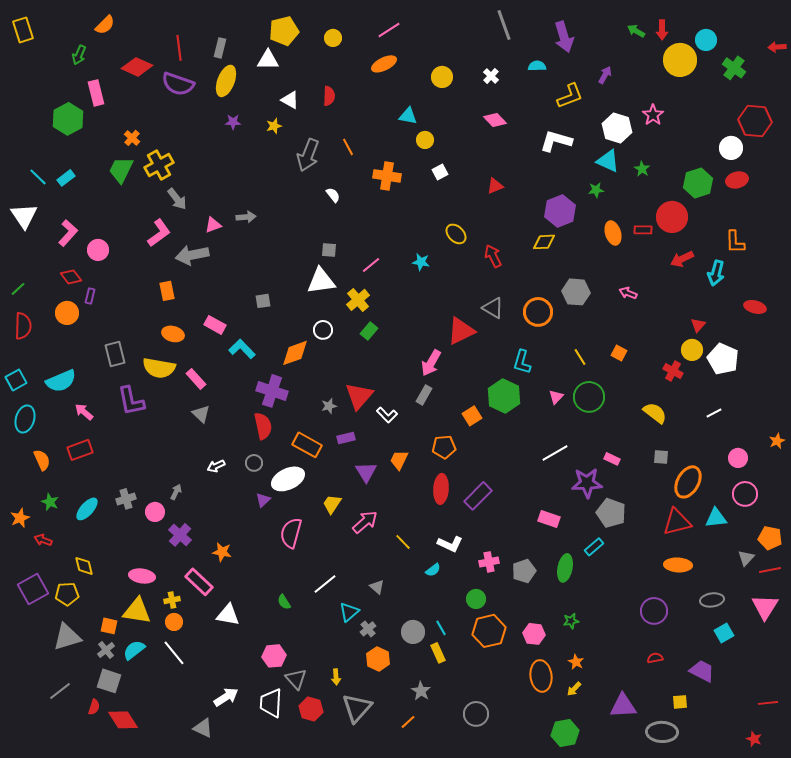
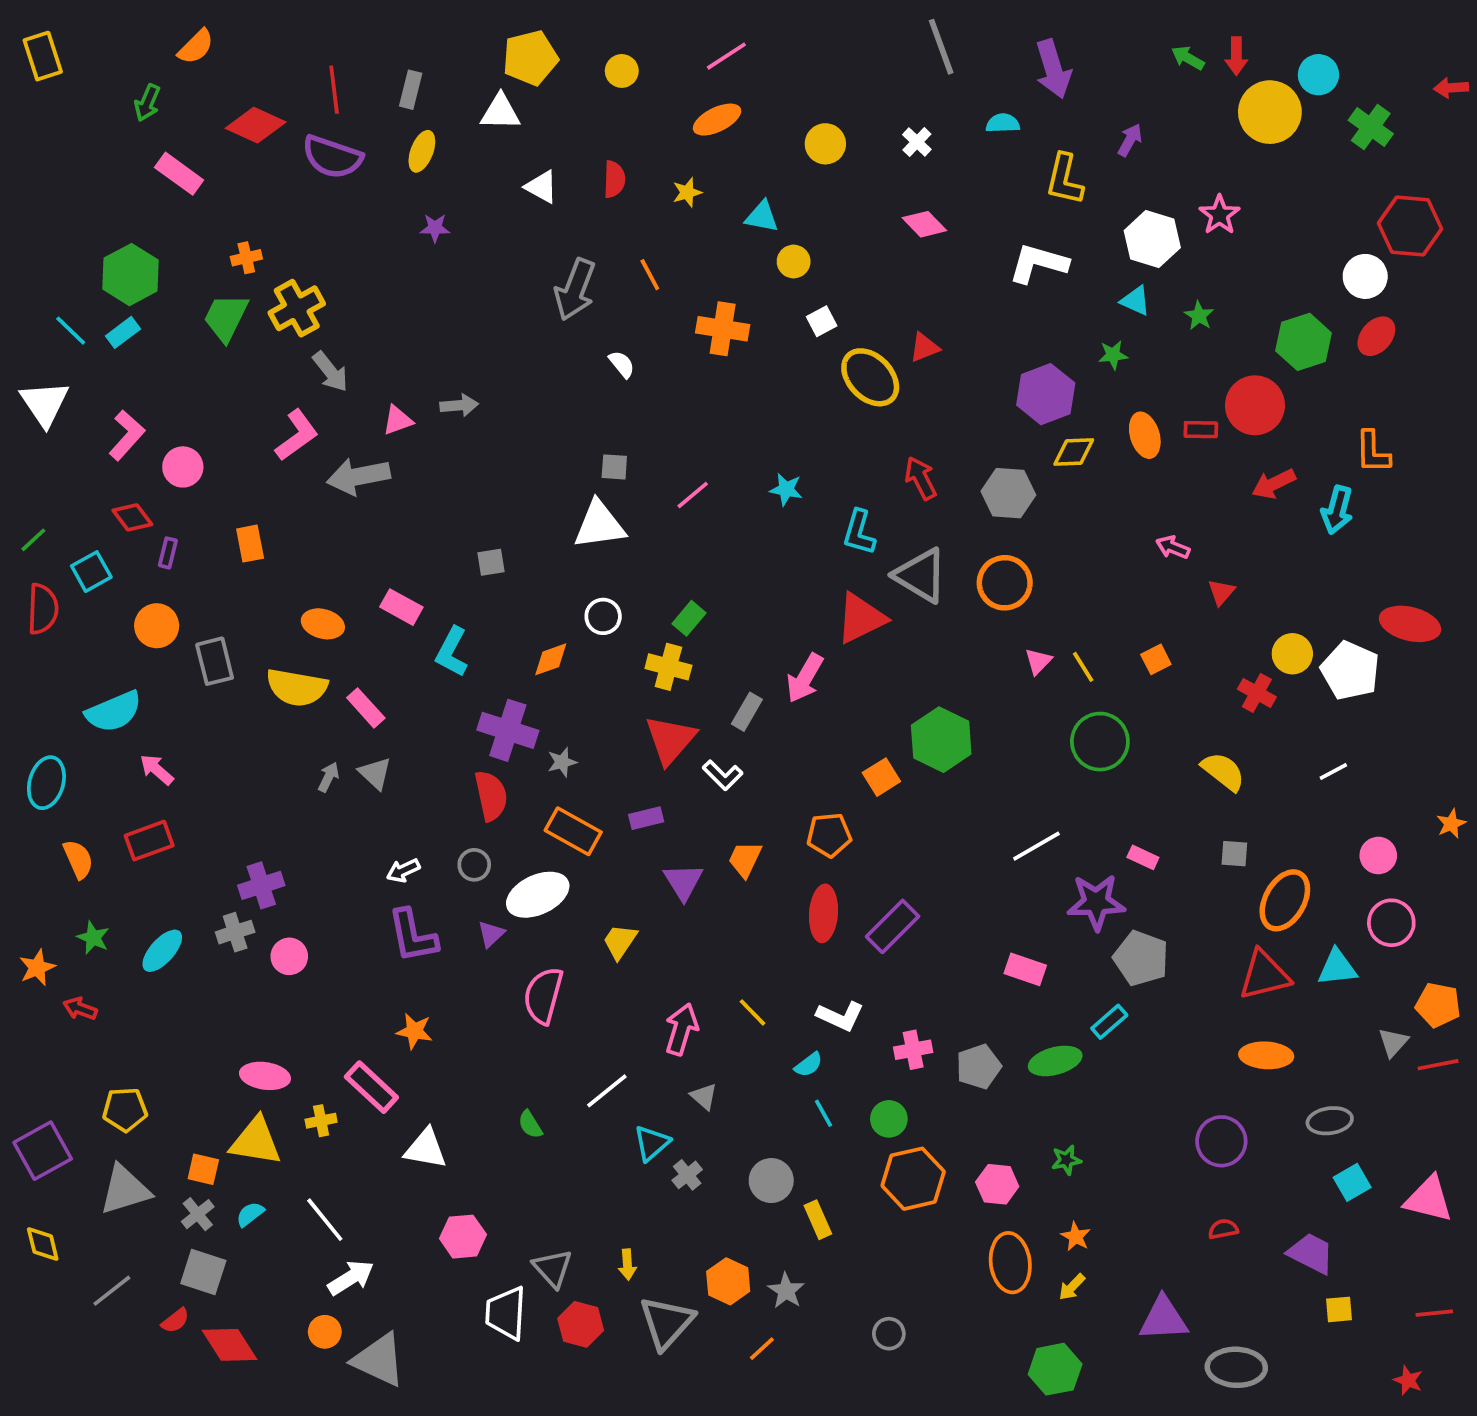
yellow ellipse: (226, 81) -> (422, 151), size x0.7
pink rectangle: (96, 93) -> (179, 174), turned -40
yellow L-shape: (570, 96) -> (1064, 179), turned 124
green hexagon: (68, 119) -> (130, 275), moved
yellow star: (274, 126) -> (687, 192), moved
orange cross: (132, 138) -> (246, 258), turned 35
cyan triangle: (608, 161) -> (1135, 301), size x0.7
red ellipse: (737, 180) -> (1376, 336), turned -35
yellow ellipse: (456, 234) -> (870, 377), moved, size x1.5
yellow diamond: (544, 242) -> (1074, 452), moved
orange rectangle: (167, 291) -> (250, 544), moved
gray hexagon: (576, 292) -> (1008, 493), moved
yellow cross: (358, 300) -> (668, 667), moved, turned -35
red ellipse: (755, 307) -> (1410, 624), moved, size x1.4
gray triangle: (493, 308) -> (921, 575), size x1.4
orange circle: (67, 313) -> (157, 626), moved
red triangle: (698, 325) -> (1221, 592), moved
cyan L-shape: (242, 349) -> (452, 652), turned -108
orange diamond: (295, 353) -> (551, 659), size x0.7
orange square: (619, 353) -> (1156, 659), turned 35
cyan L-shape: (522, 362) -> (859, 532), moved
cyan square: (16, 380) -> (91, 572), moved
gray rectangle: (424, 395) -> (747, 712), moved
pink triangle: (556, 397) -> (1038, 661), moved
purple L-shape: (131, 401) -> (413, 936), moved
gray star: (329, 406) -> (562, 762), moved
gray arrow: (176, 492) -> (328, 777), moved
pink arrow: (365, 522) -> (682, 1029), moved, turned -32
purple cross: (180, 535) -> (261, 885), moved, turned 30
yellow diamond: (84, 566) -> (43, 1244), moved
green ellipse: (565, 568) -> (1055, 1061), turned 64
purple square: (33, 589) -> (43, 1151), moved
pink triangle: (765, 607) -> (1429, 1199), moved, turned -48
orange circle: (174, 622) -> (325, 1332), moved
cyan line: (441, 628) -> (823, 1113), moved
cyan semicircle: (134, 650) -> (250, 1214), size x0.7
pink hexagon: (274, 656) -> (463, 1237), moved
orange hexagon: (378, 659) -> (728, 1281), moved
white arrow: (226, 697) -> (351, 1278), moved
yellow square: (680, 702) -> (1339, 1309), moved
red semicircle: (94, 707) -> (175, 1321), turned 35
gray circle: (476, 714) -> (889, 1334), size x0.7
gray triangle: (203, 728) -> (379, 1360), size x1.5

